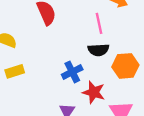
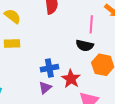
blue cross: (72, 72) -> (49, 68), moved

